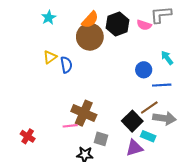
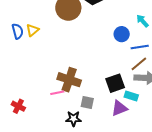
blue semicircle: (66, 65) -> (18, 31), moved
brown line: (149, 108) -> (139, 64), moved
black square: (132, 121) -> (115, 83), turned 30

